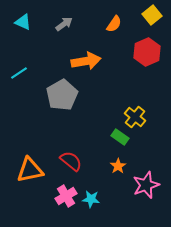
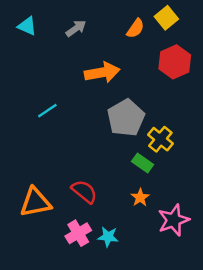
yellow square: (152, 15) -> (166, 18), moved
cyan line: (19, 73) -> (47, 111), moved
gray pentagon: (62, 95) -> (126, 118), moved

